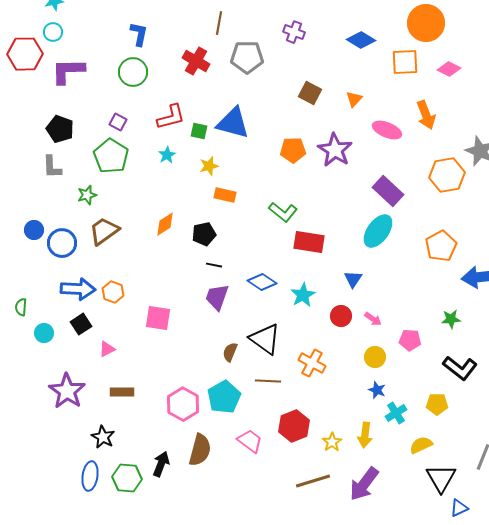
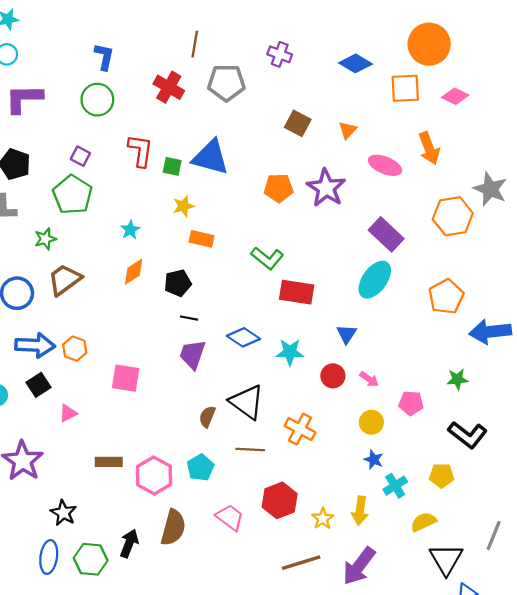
red L-shape: (171, 117) -> (140, 151), turned -68
cyan star: (167, 155) -> (130, 230), moved
cyan star: (303, 295) -> (290, 352), turned 30
brown rectangle: (122, 392) -> (109, 462), moved
cyan pentagon: (224, 397) -> (200, 468), size x0.7

